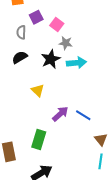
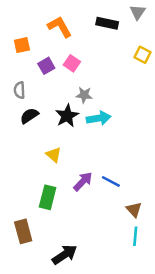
pink square: (57, 24) -> (72, 63), moved
gray semicircle: (21, 32) -> (19, 90), moved
green rectangle: (39, 140) -> (48, 197), moved

